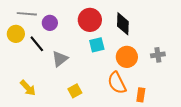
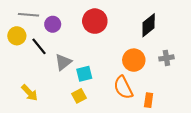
black diamond: (123, 24) -> (149, 25), moved, turned 50
cyan square: (97, 45) -> (84, 74), moved

